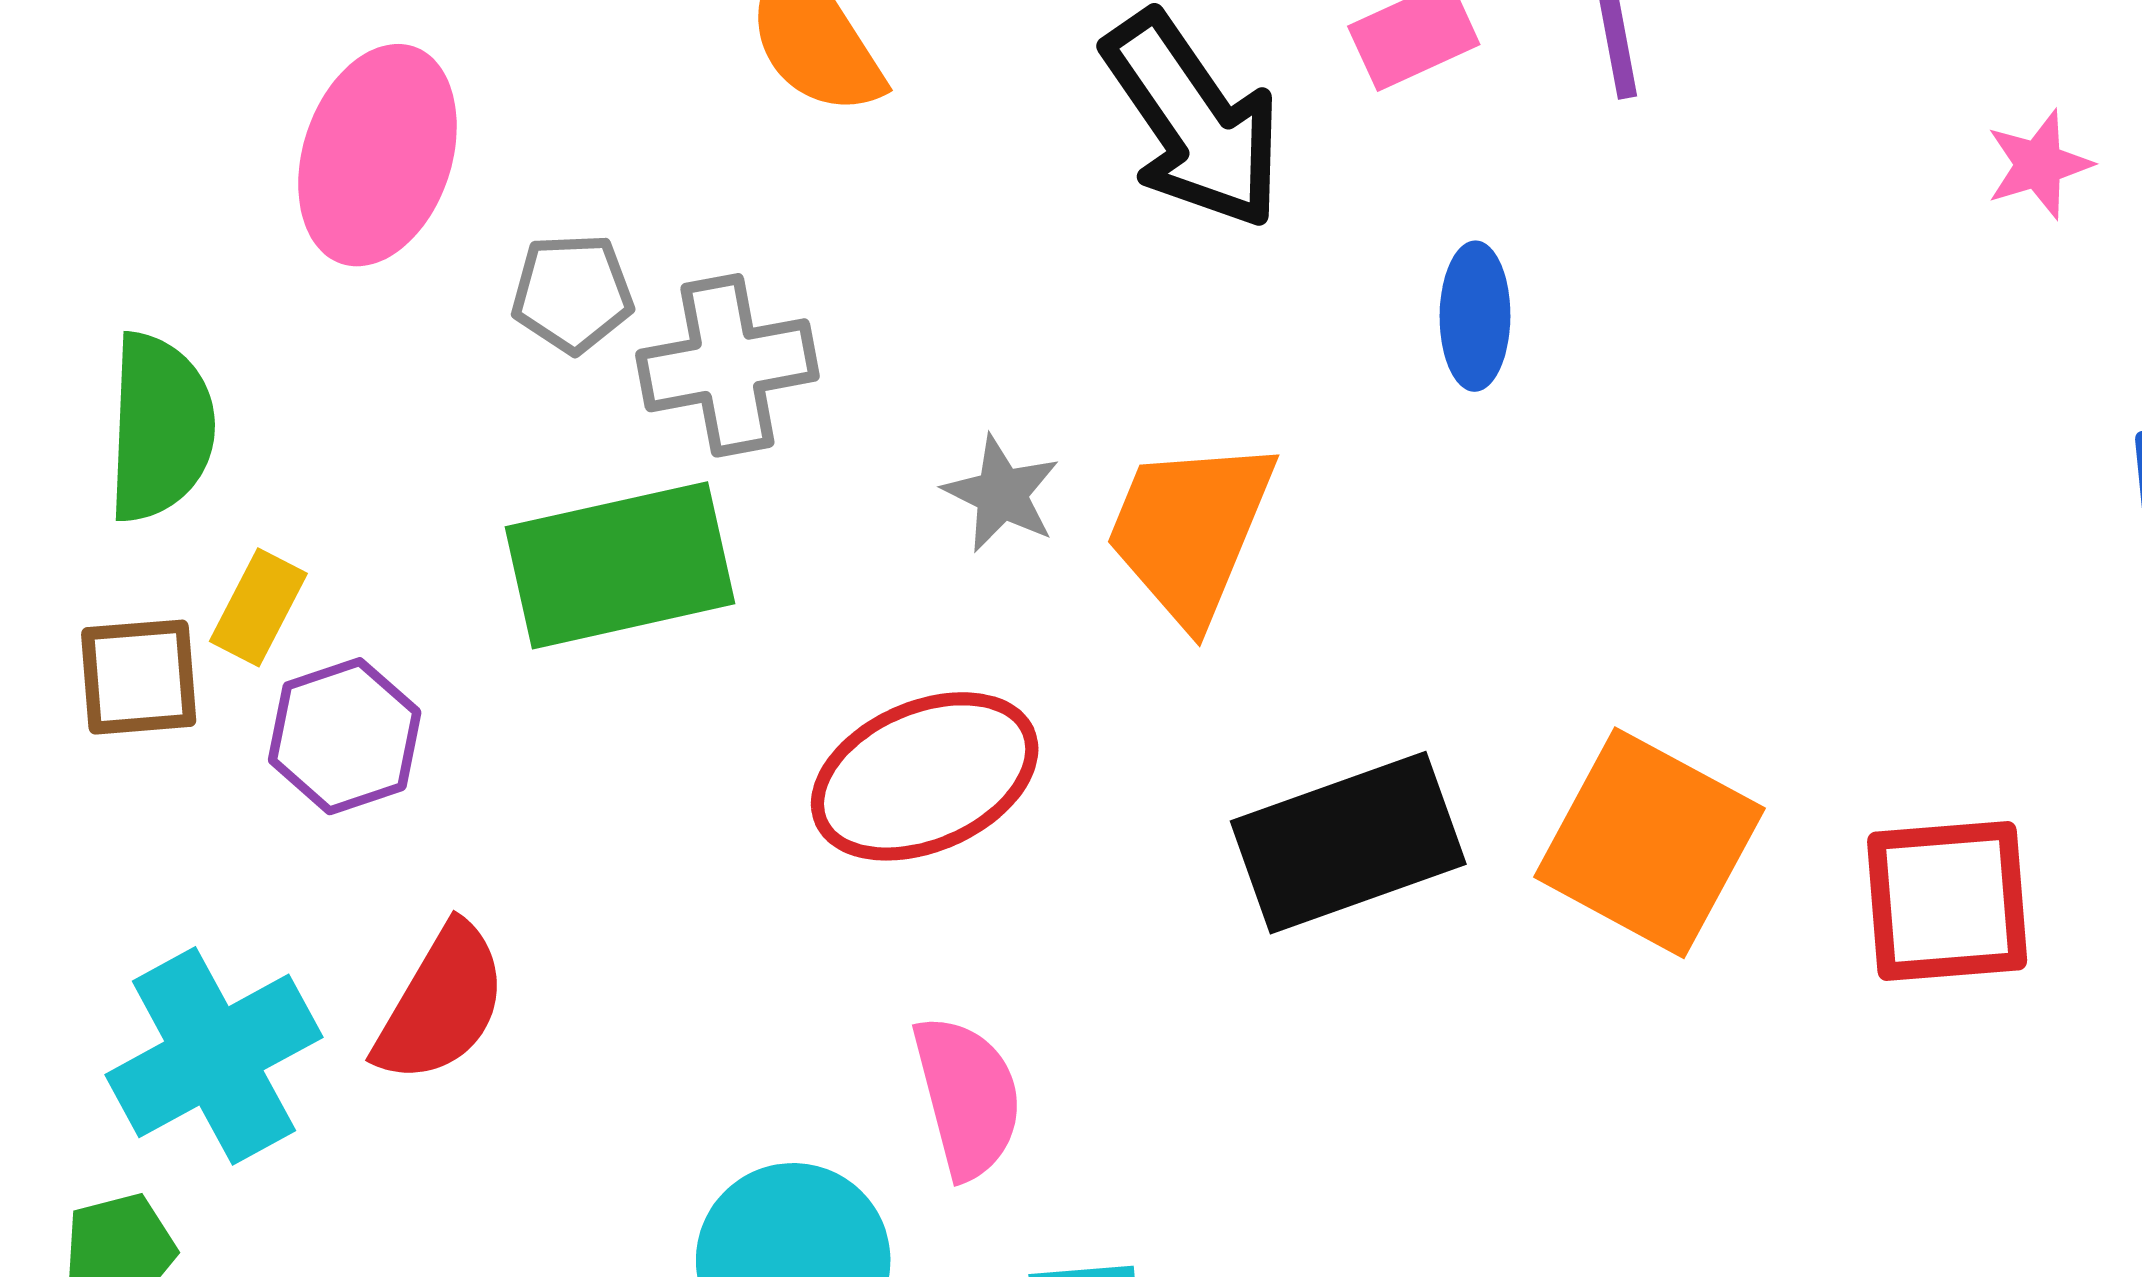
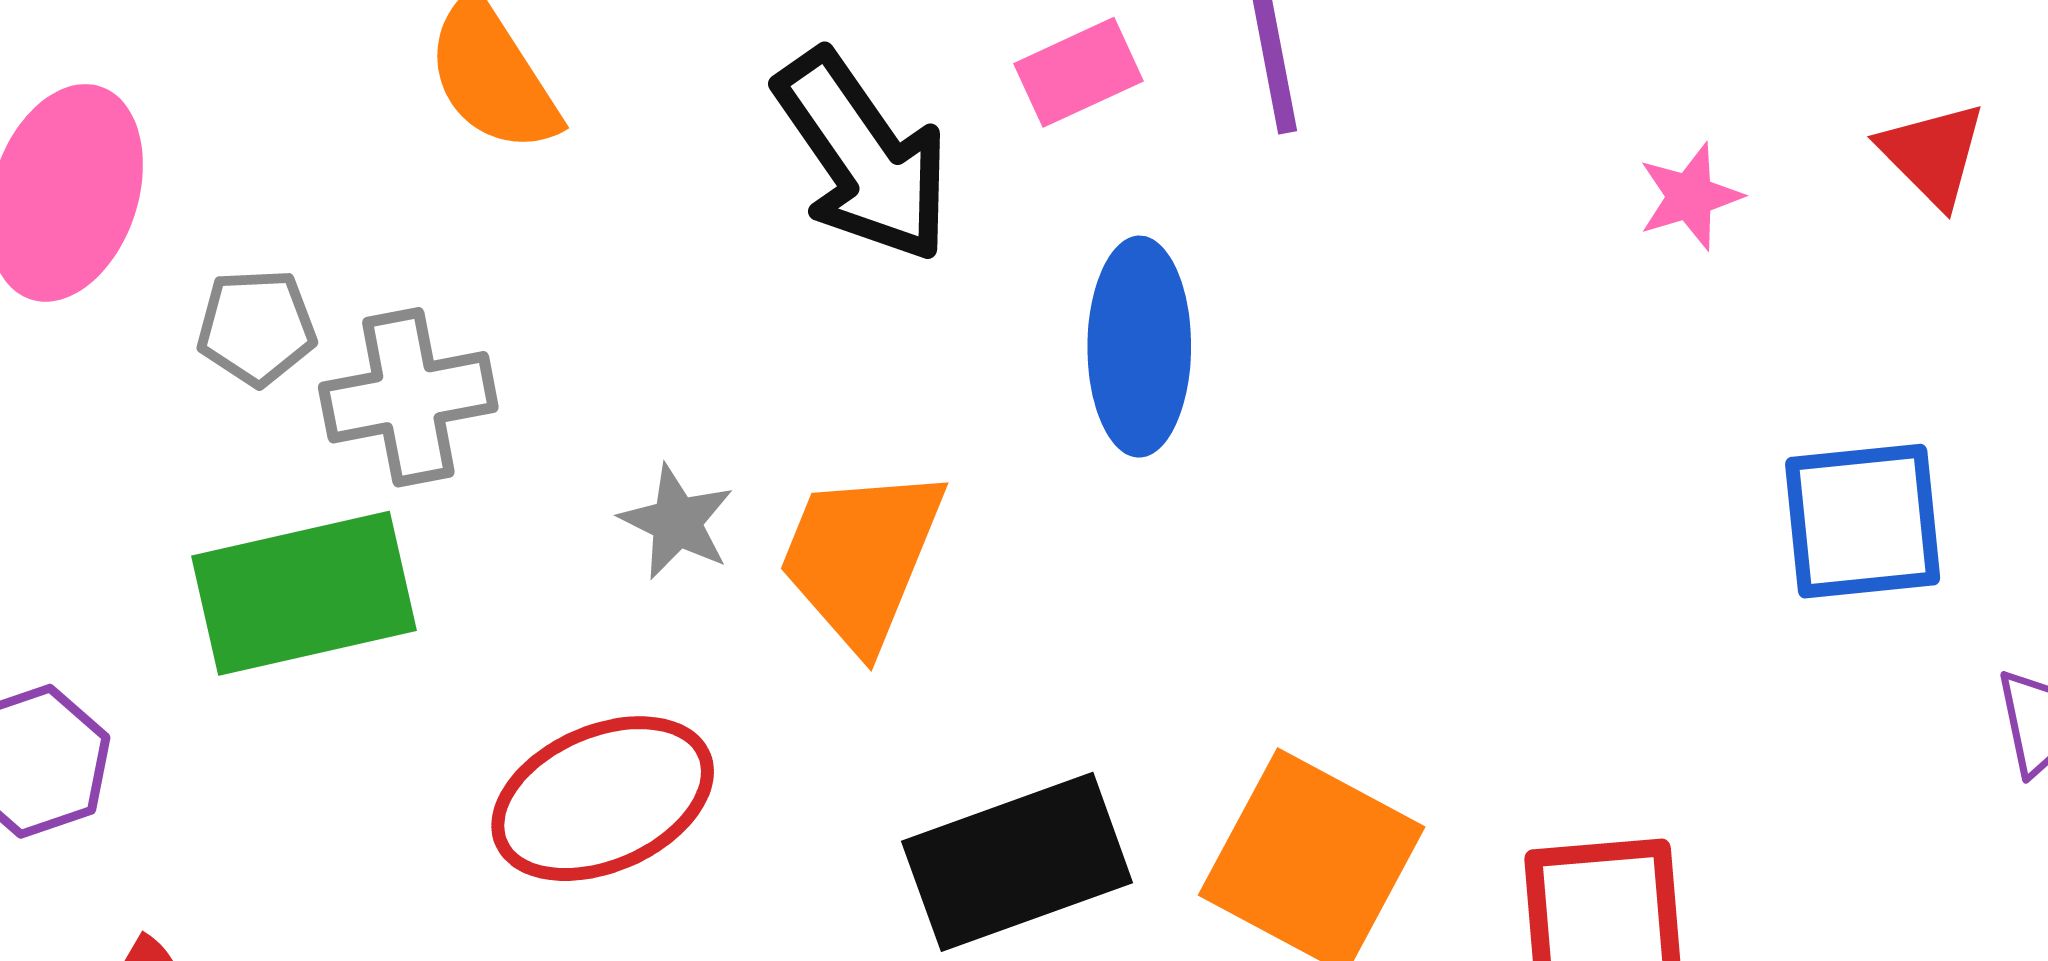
blue ellipse: (1475, 316) -> (1139, 347), size x1.5

